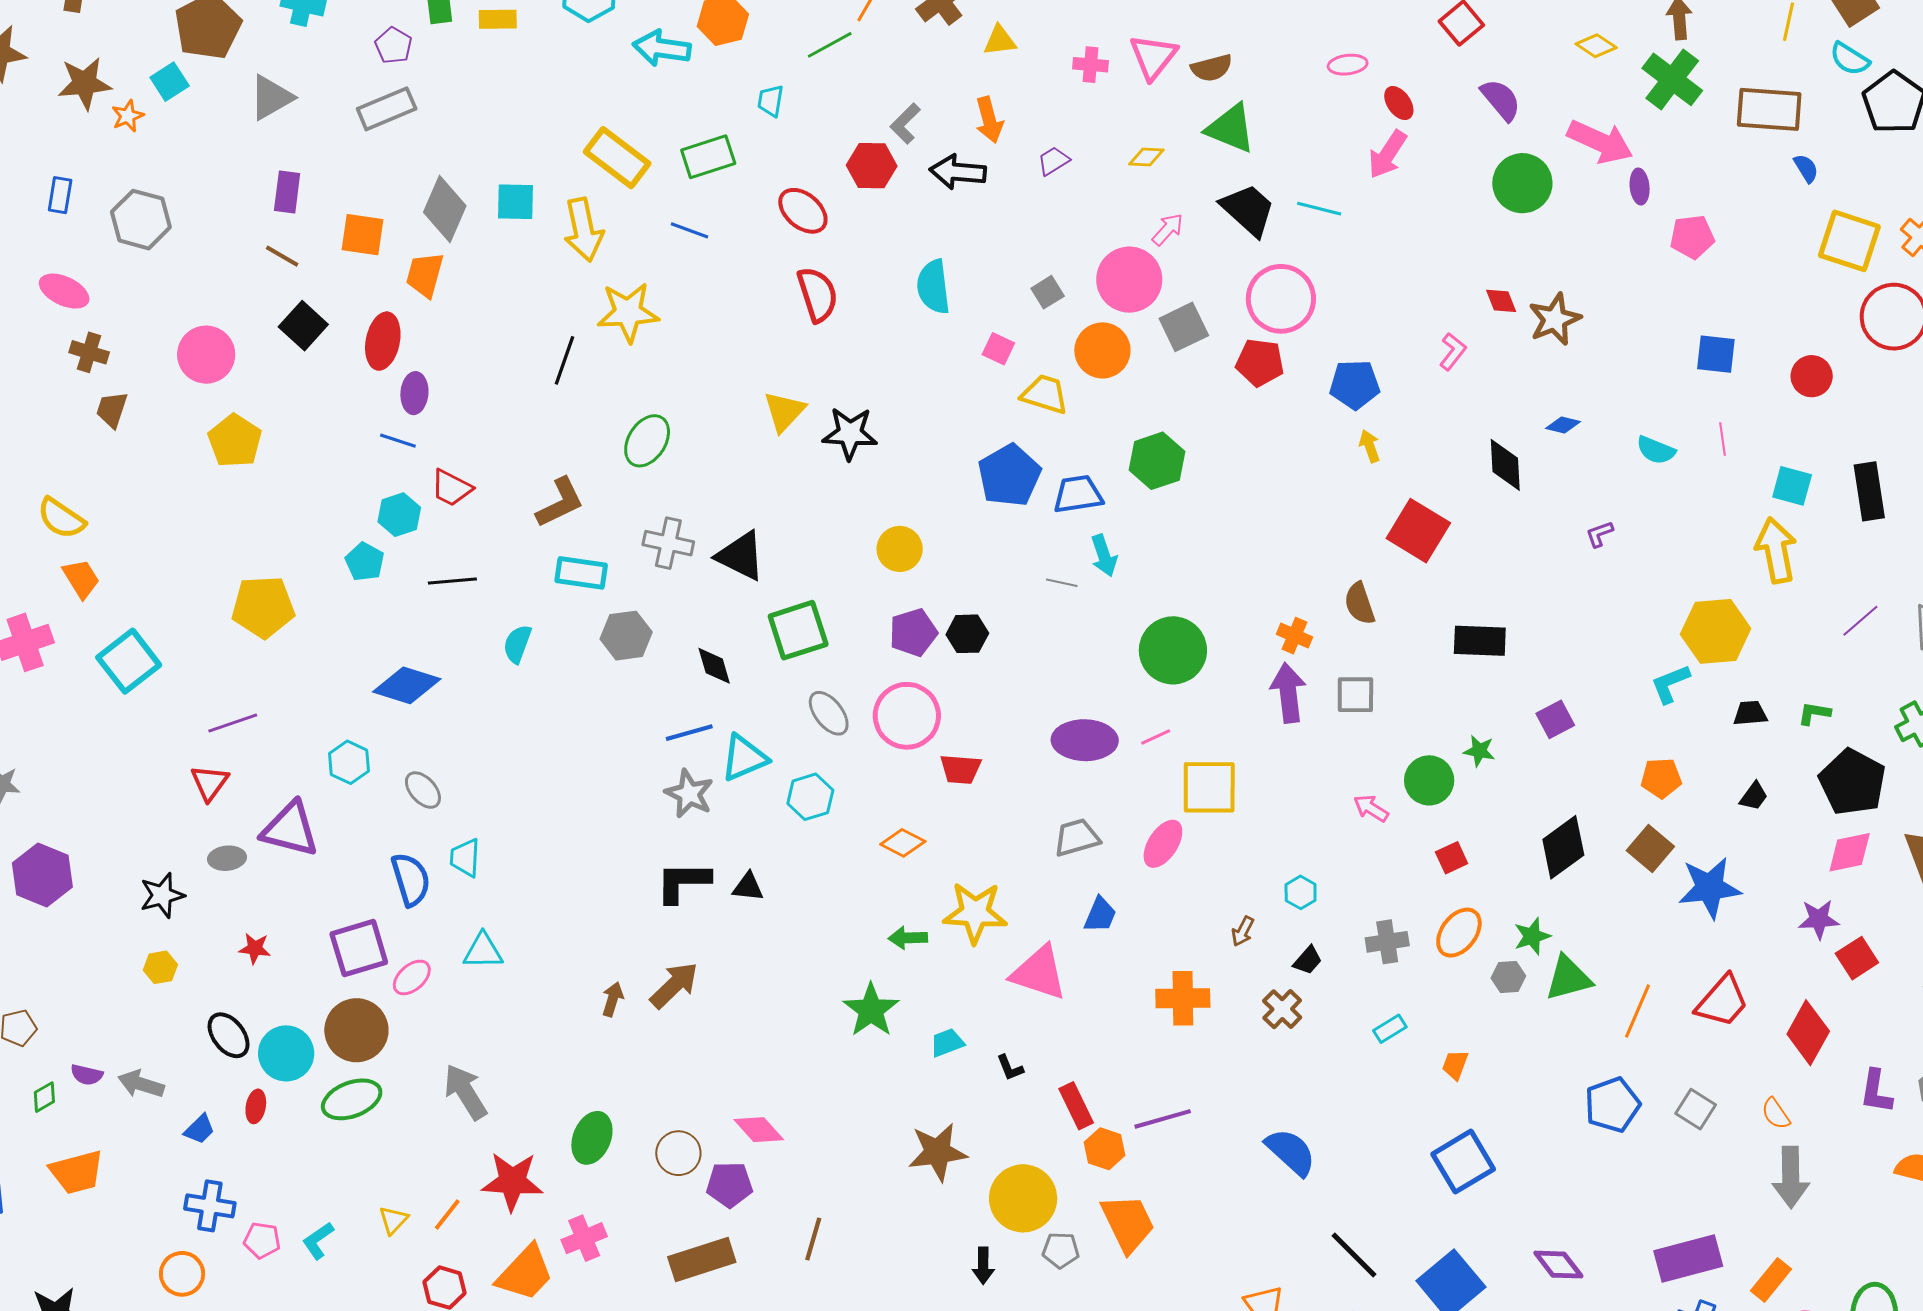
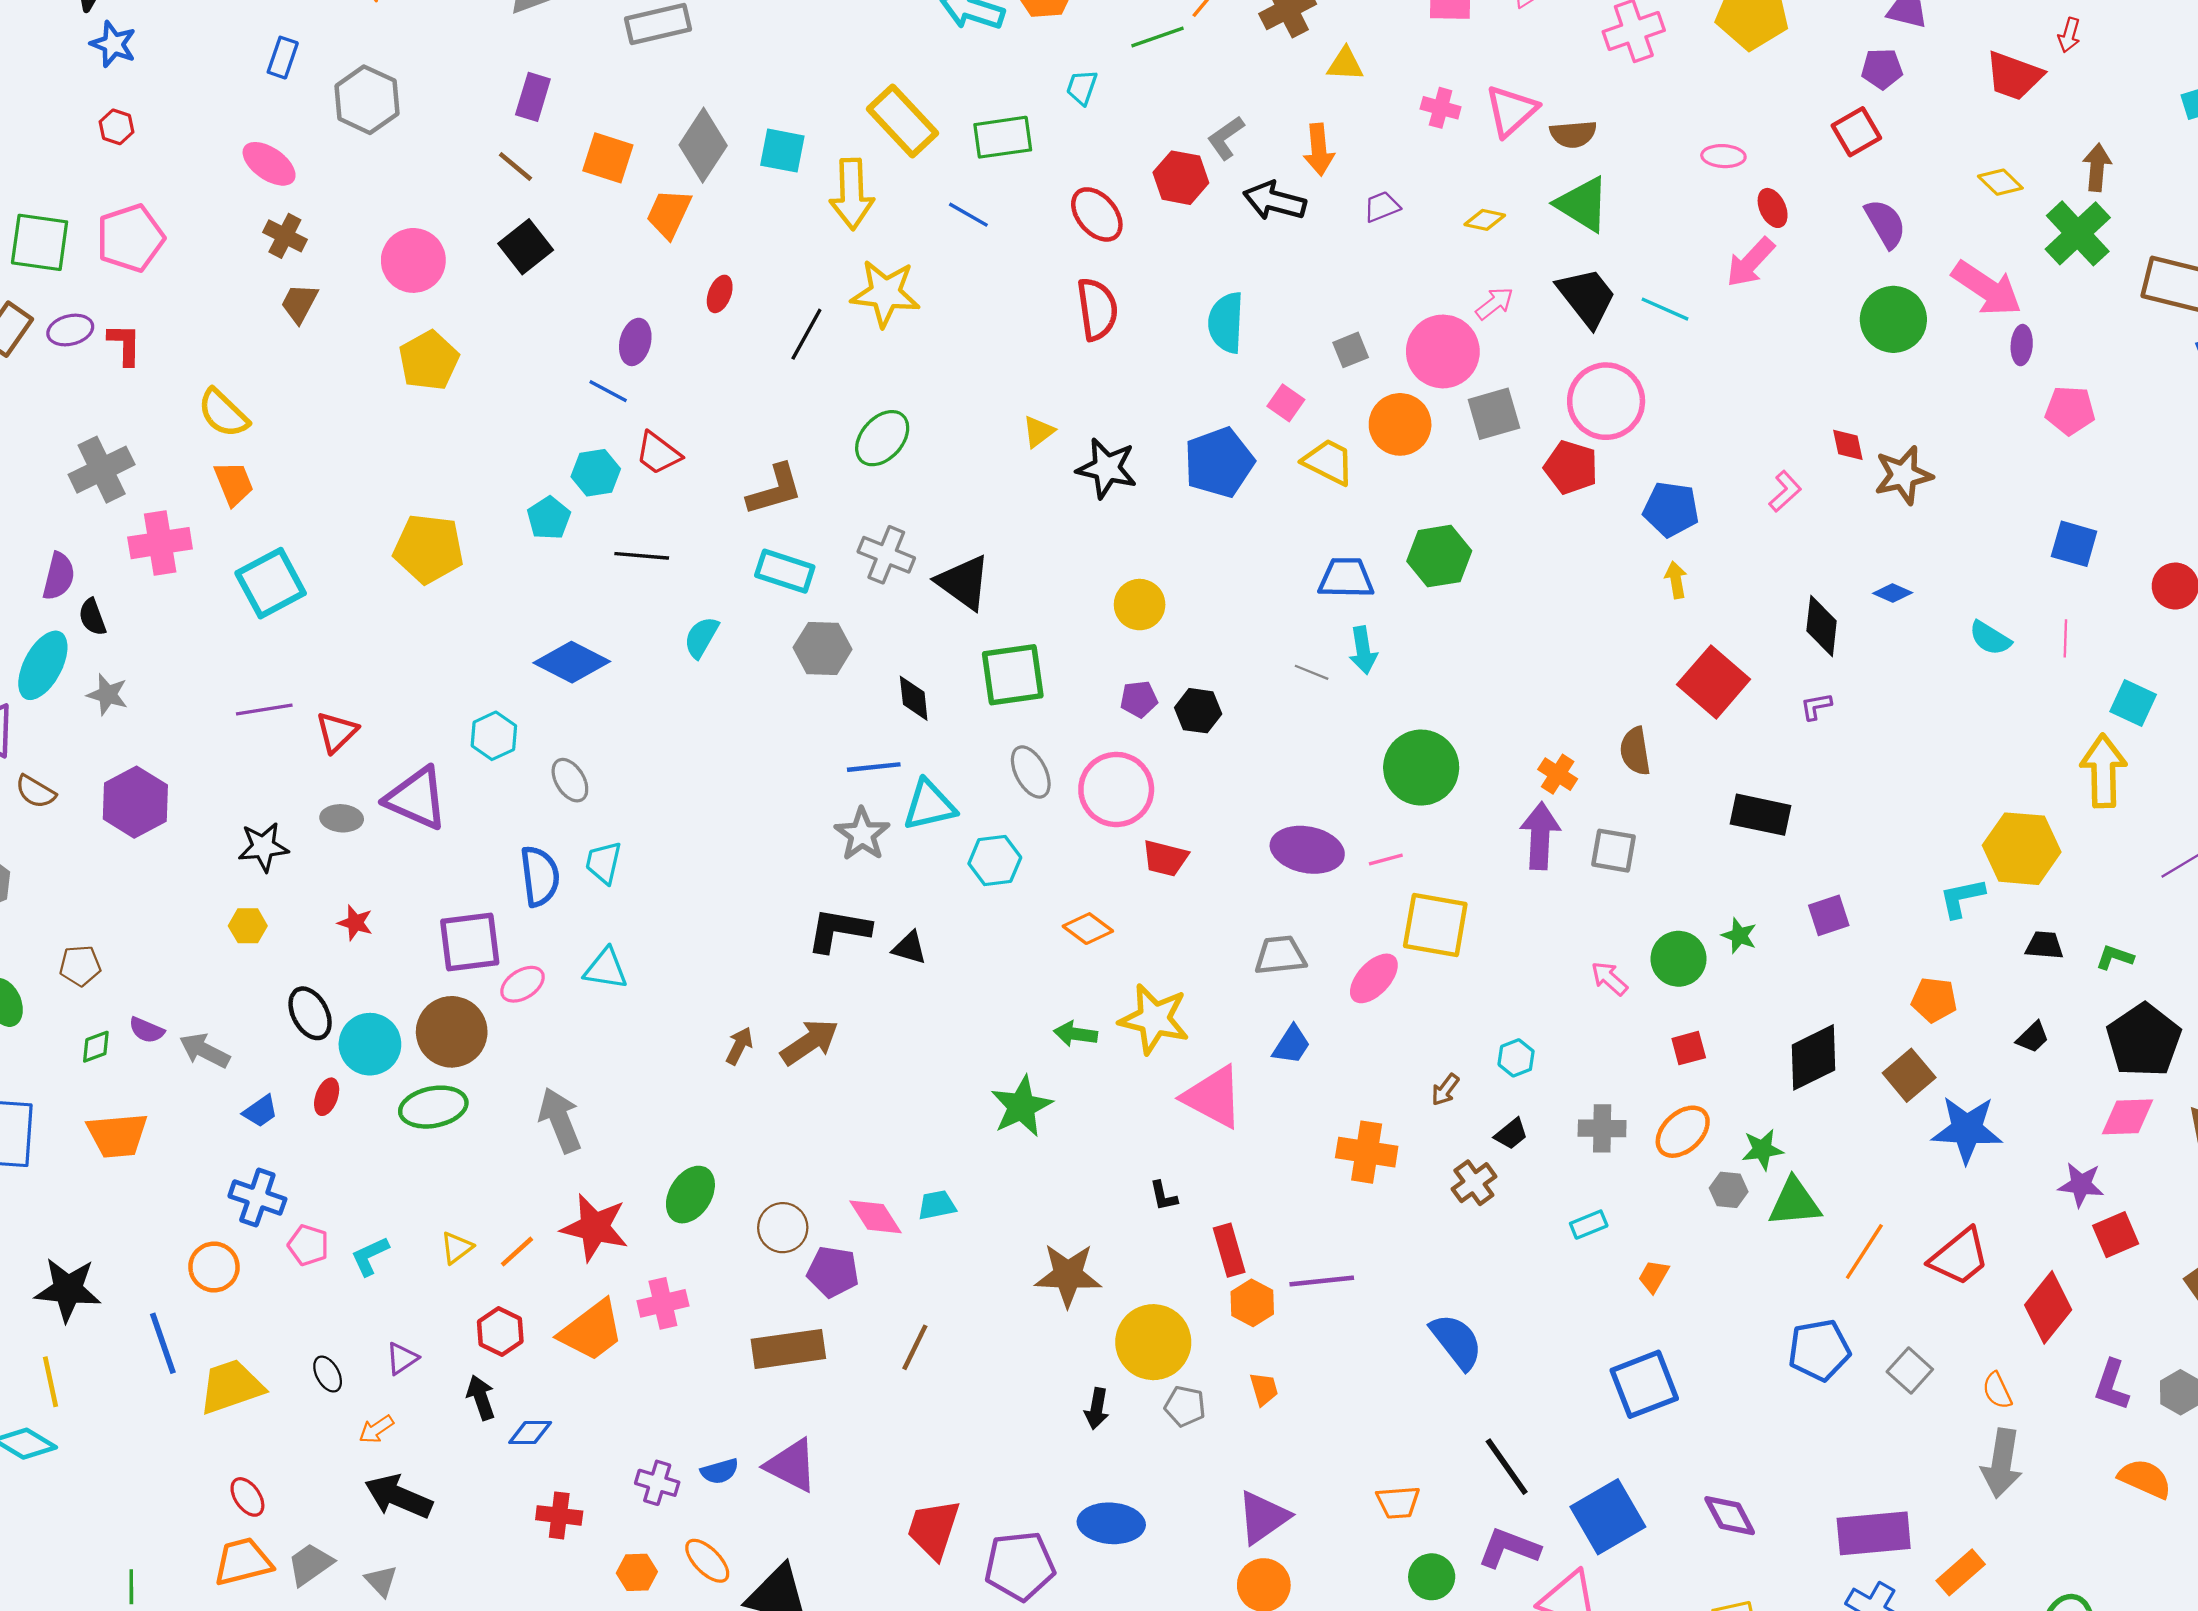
red ellipse: (383, 341) -> (720, 294), moved, size x0.6
yellow triangle: (784, 411) -> (1039, 432), size x0.7
blue pentagon: (1009, 475) -> (1219, 462), moved
purple L-shape: (1599, 534) -> (1816, 706), moved
purple pentagon: (913, 633) -> (1139, 699), size x0.7
purple line: (233, 723) -> (264, 710), moved
cyan trapezoid: (947, 1043) -> (937, 1205), moved
orange trapezoid: (1128, 1223) -> (1264, 1389), size x0.5

